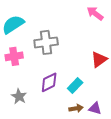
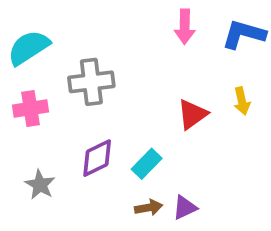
pink arrow: (95, 13) -> (185, 27), turned -126
purple triangle: (95, 108) -> (185, 208), turned -40

